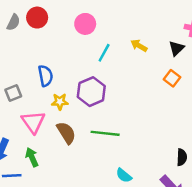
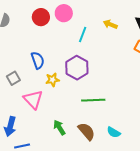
red circle: (37, 18) -> (41, 17), moved
brown semicircle: (66, 133) -> (87, 131), moved
green arrow: (32, 157) -> (59, 127), moved

